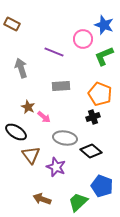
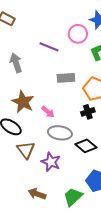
gray rectangle: (61, 86) -> (66, 78), moved
brown star: (28, 107) -> (23, 102), size x1.6
pink arrow: (44, 117) -> (48, 112), moved

